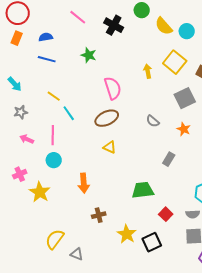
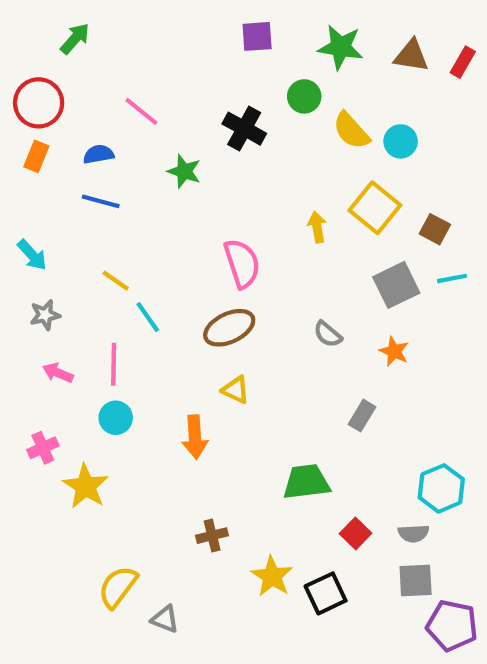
pink line: (78, 17) -> (141, 111), moved
green star: (89, 55) -> (184, 171), moved
orange arrow: (84, 183) -> (195, 437), moved

